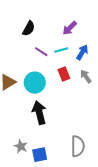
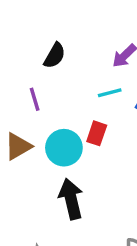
purple line: (41, 52) -> (35, 99), moved, turned 40
red rectangle: (64, 74) -> (97, 133), moved, turned 40

